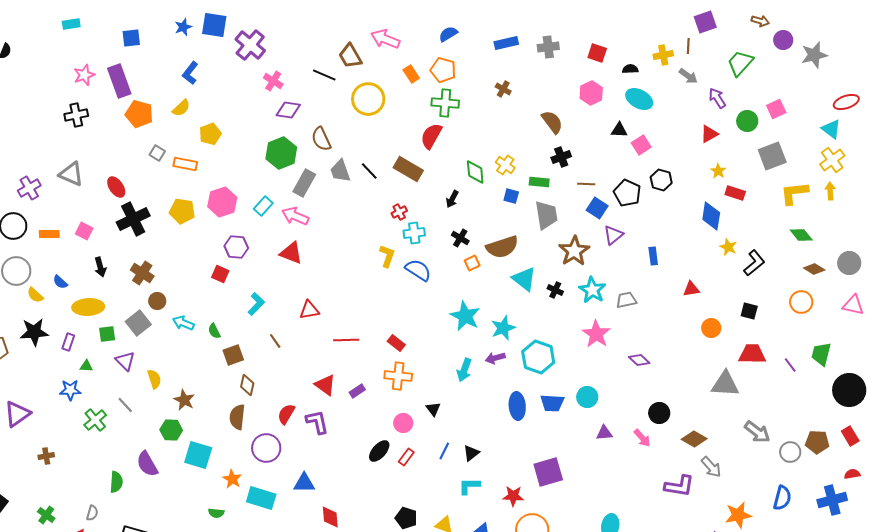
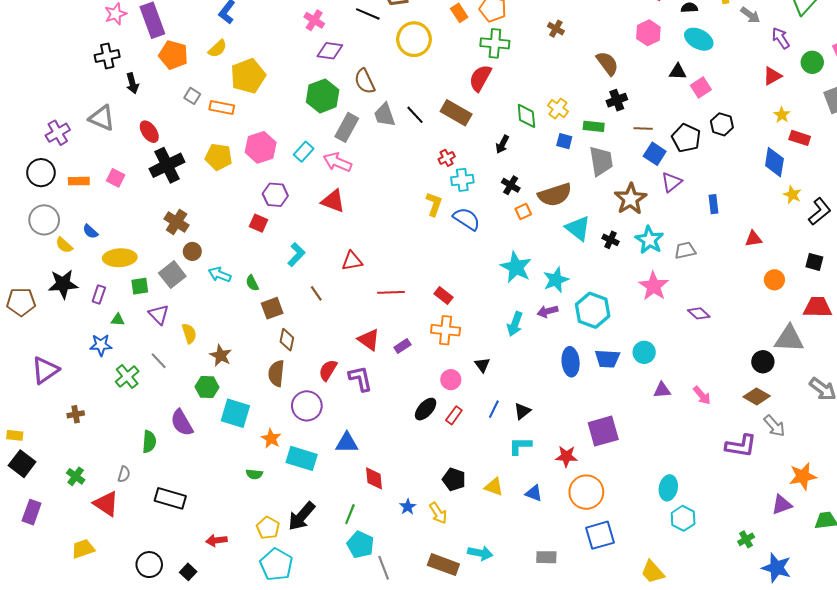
yellow pentagon: (210, 134) -> (248, 76), size x1.5
black arrow: (100, 267) -> (132, 83), moved
black circle: (659, 413) -> (763, 362), moved

